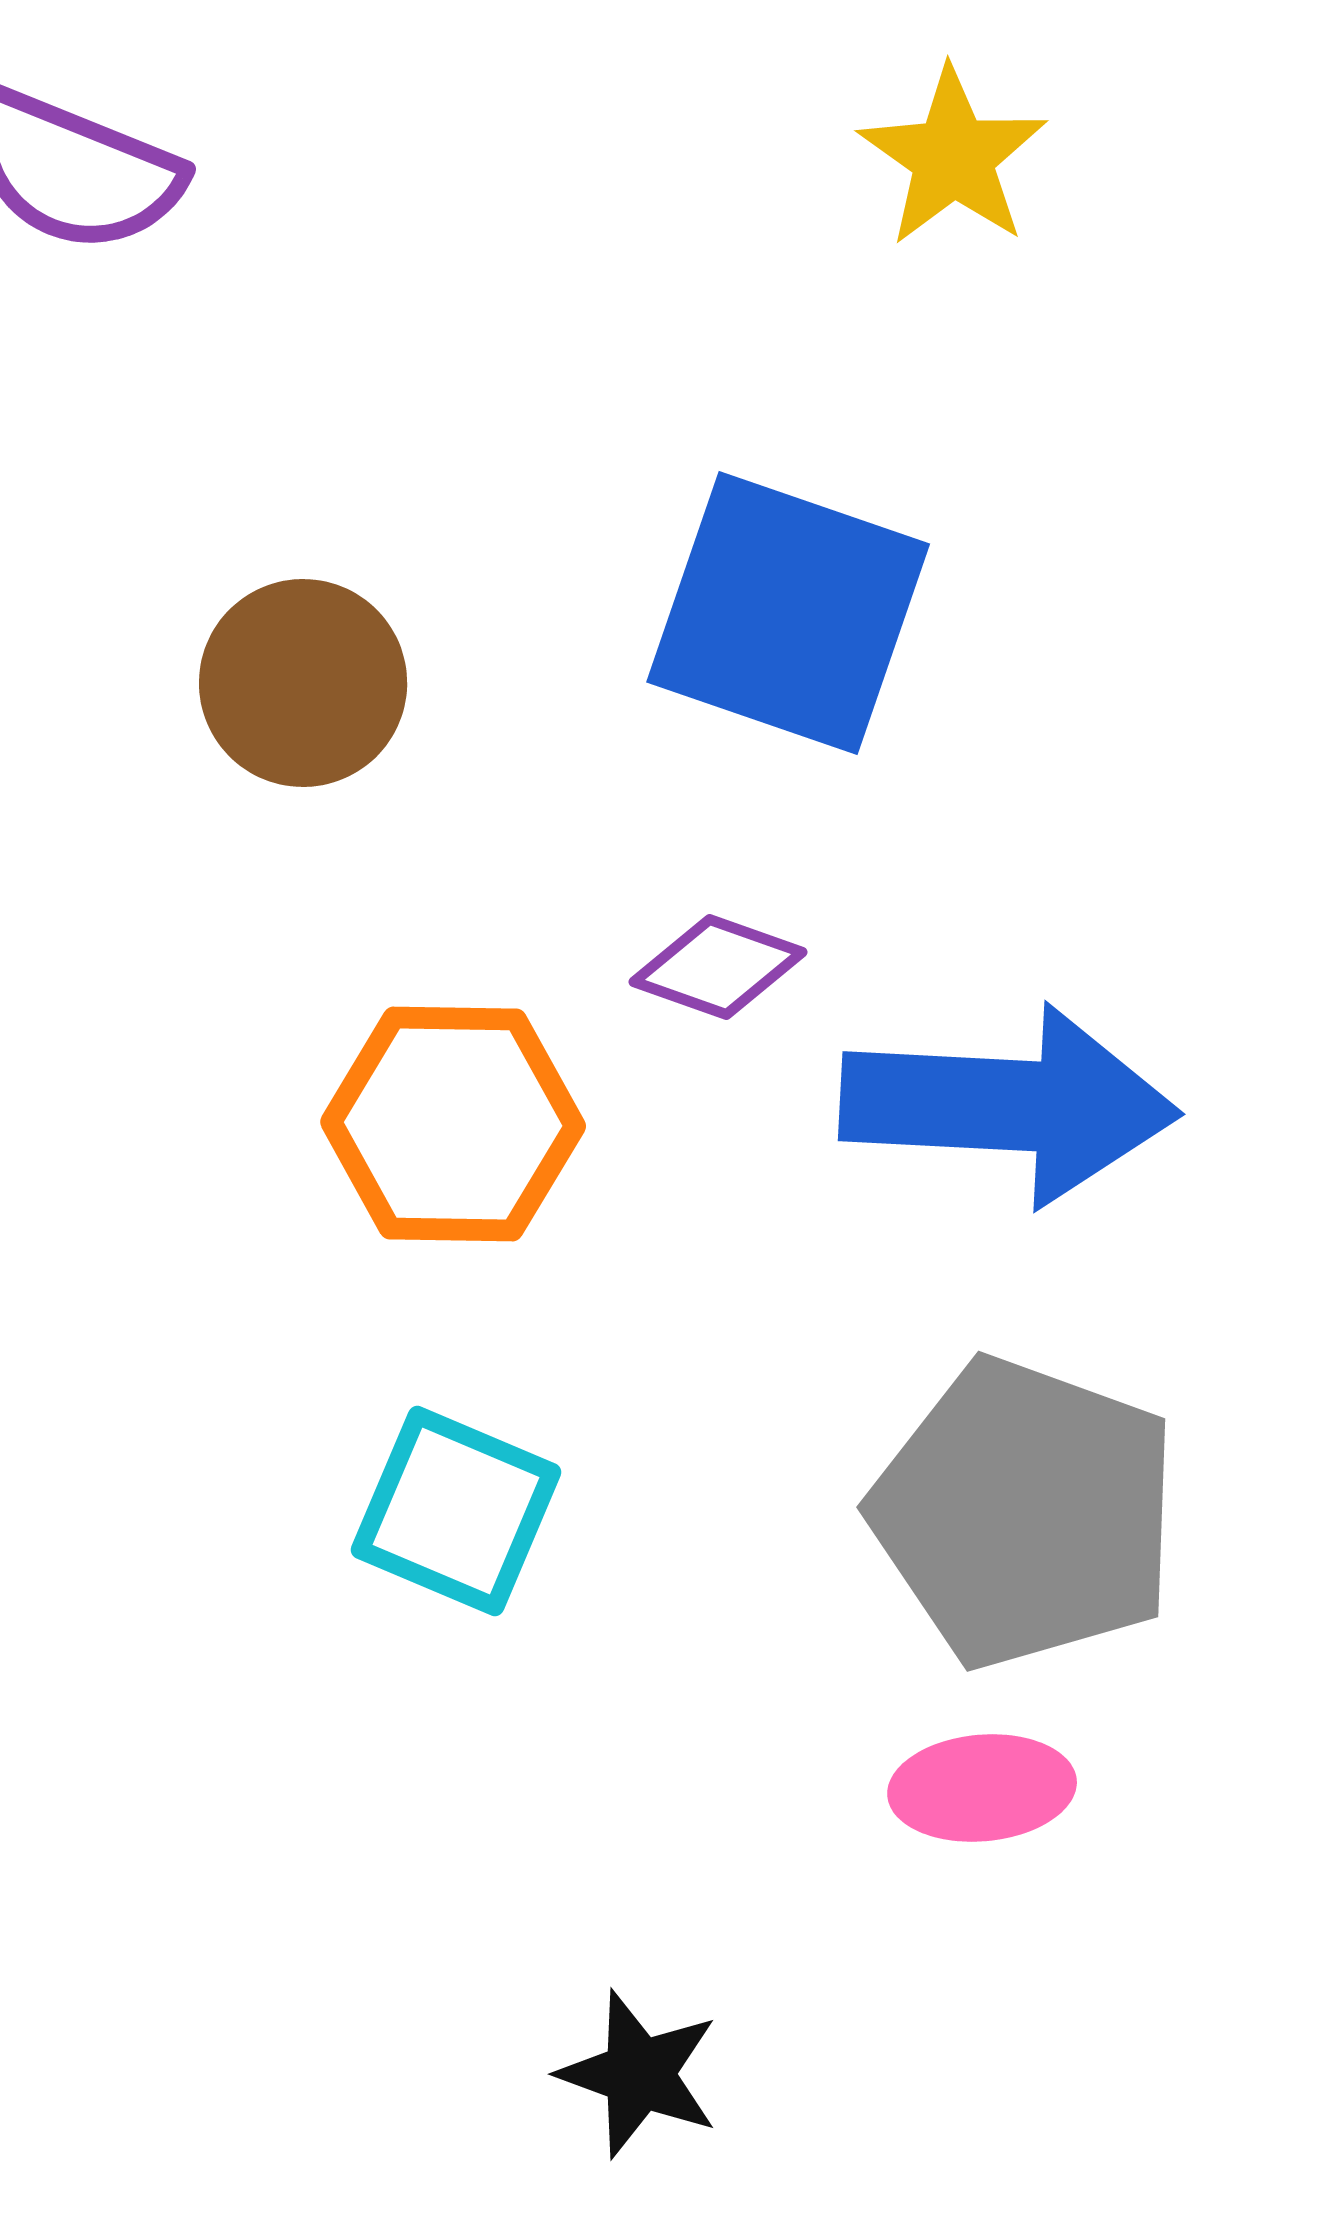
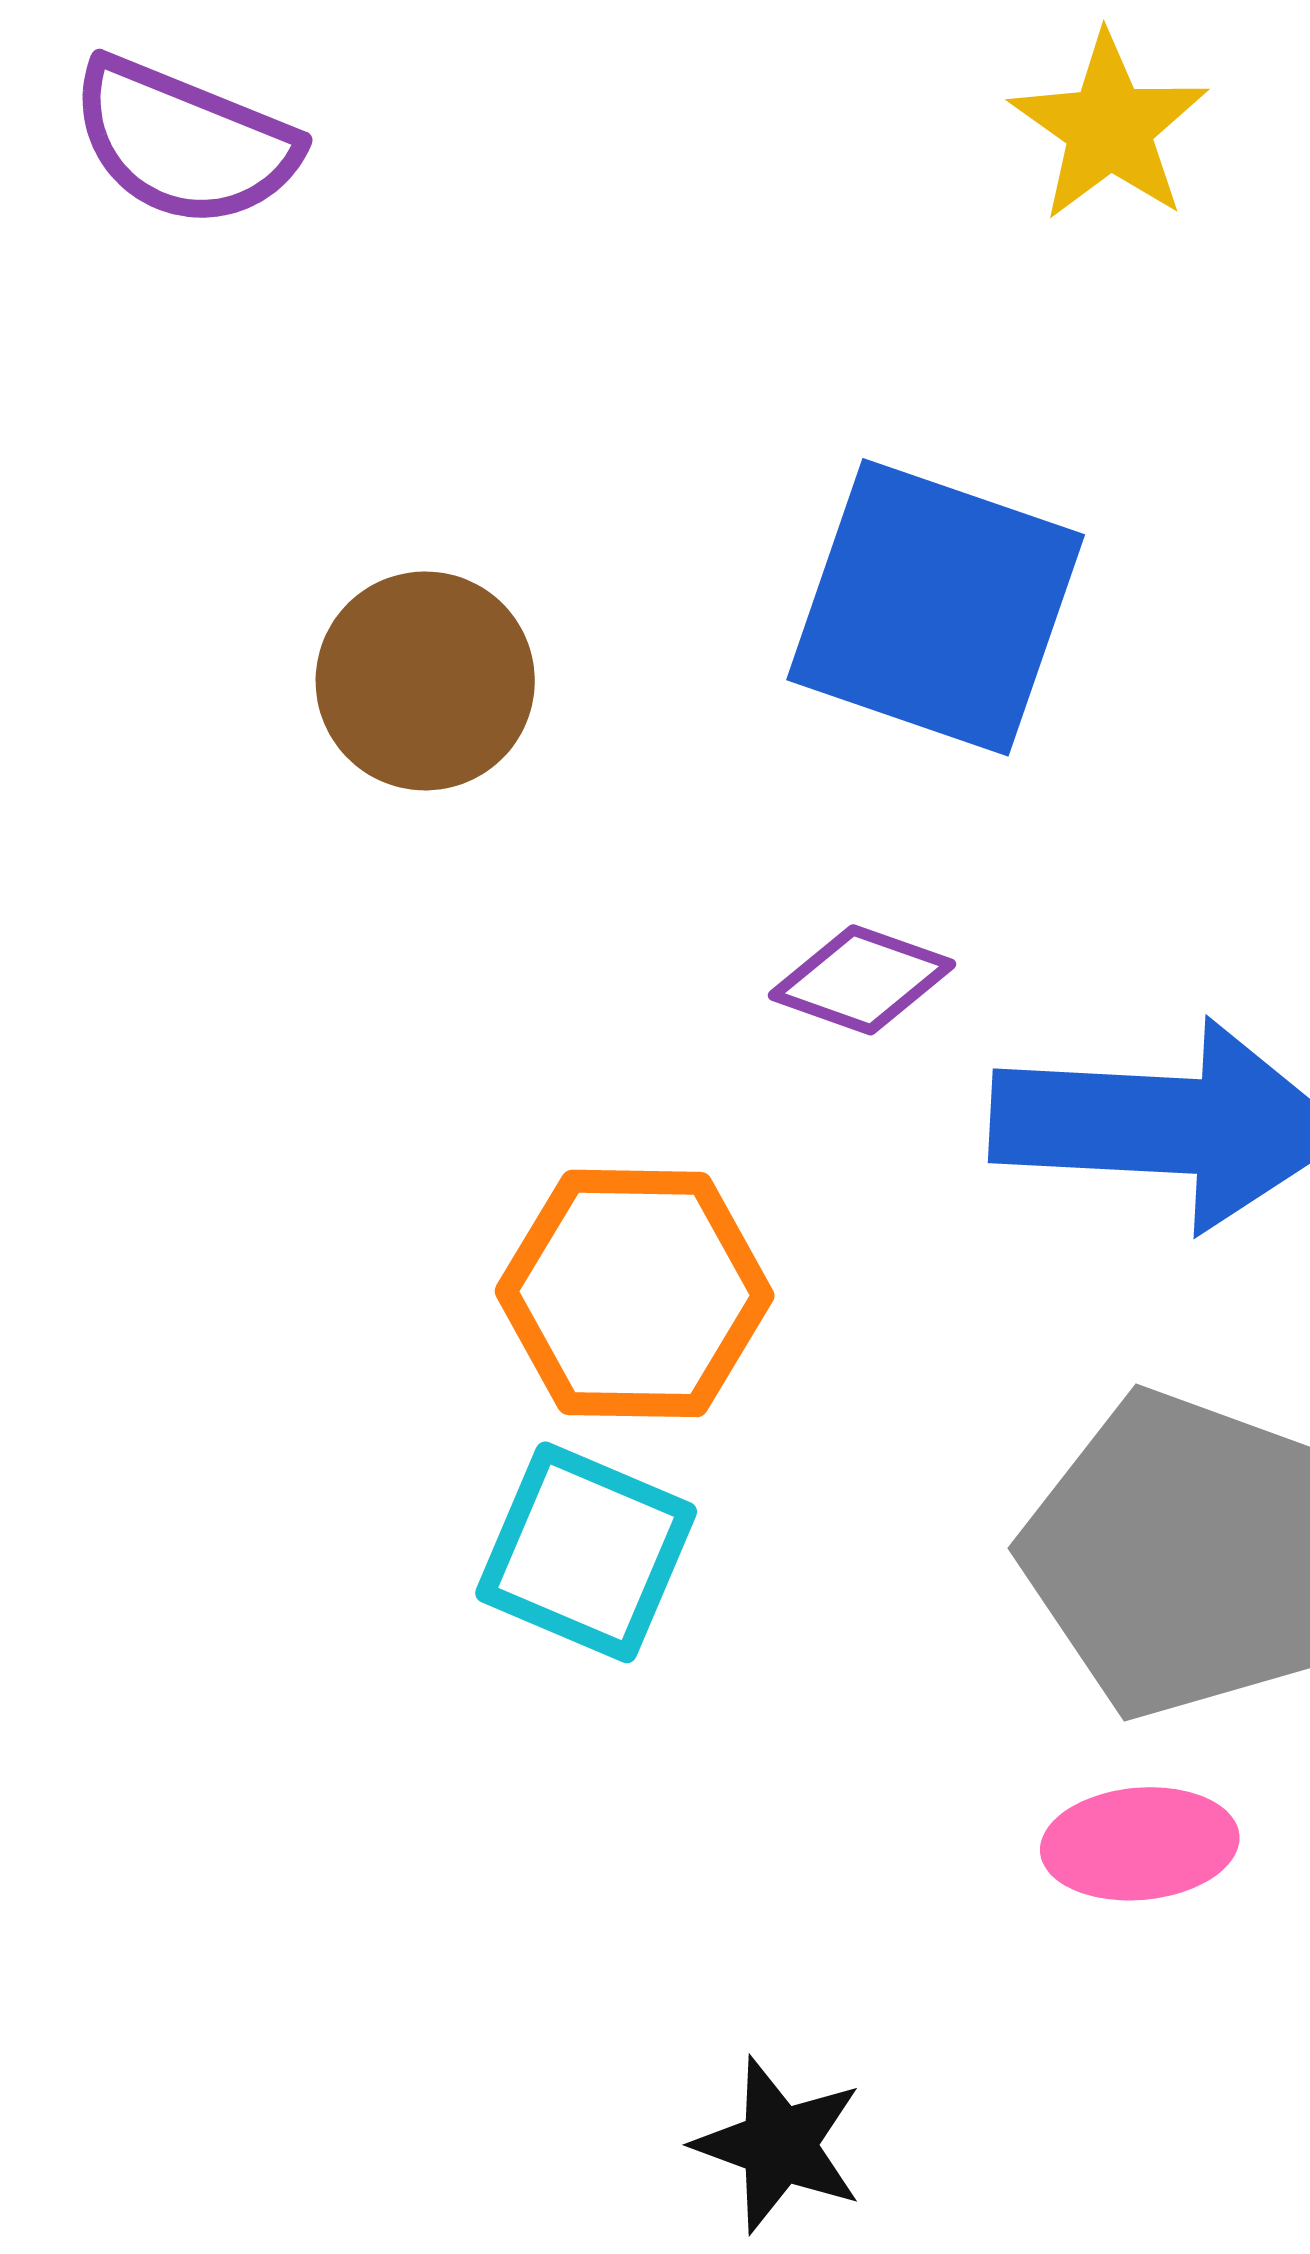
orange hexagon: (453, 1124) -> (635, 1293), moved

